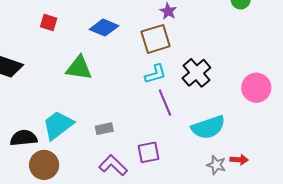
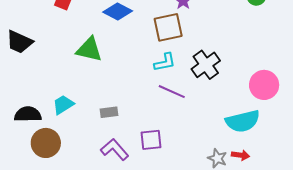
purple line: (165, 103) -> (172, 92), turned -48
cyan trapezoid: (58, 125) -> (63, 105), size x0.7
cyan semicircle: (208, 127) -> (243, 121), moved

